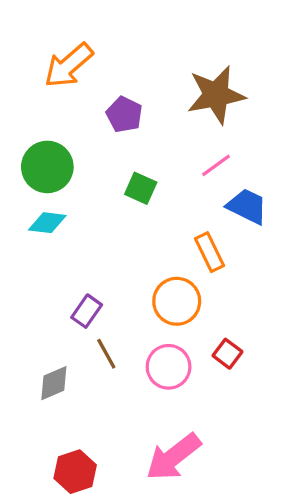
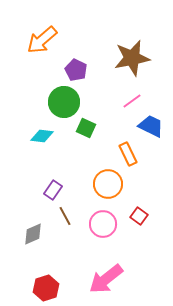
green circle: (47, 167) -> (64, 102), moved
green square: (141, 188) -> (86, 128), moved
cyan diamond: (47, 223) -> (42, 136), moved

